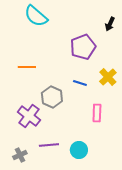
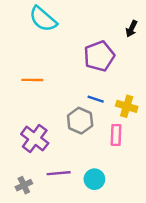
yellow cross: (108, 77) -> (127, 106), moved, turned -30
gray hexagon: (52, 97) -> (80, 121), moved

